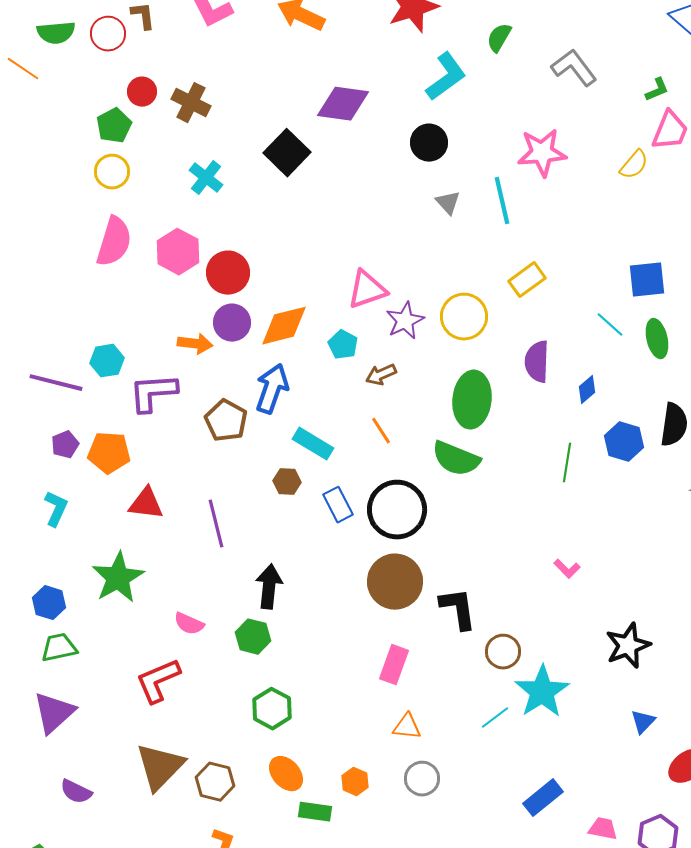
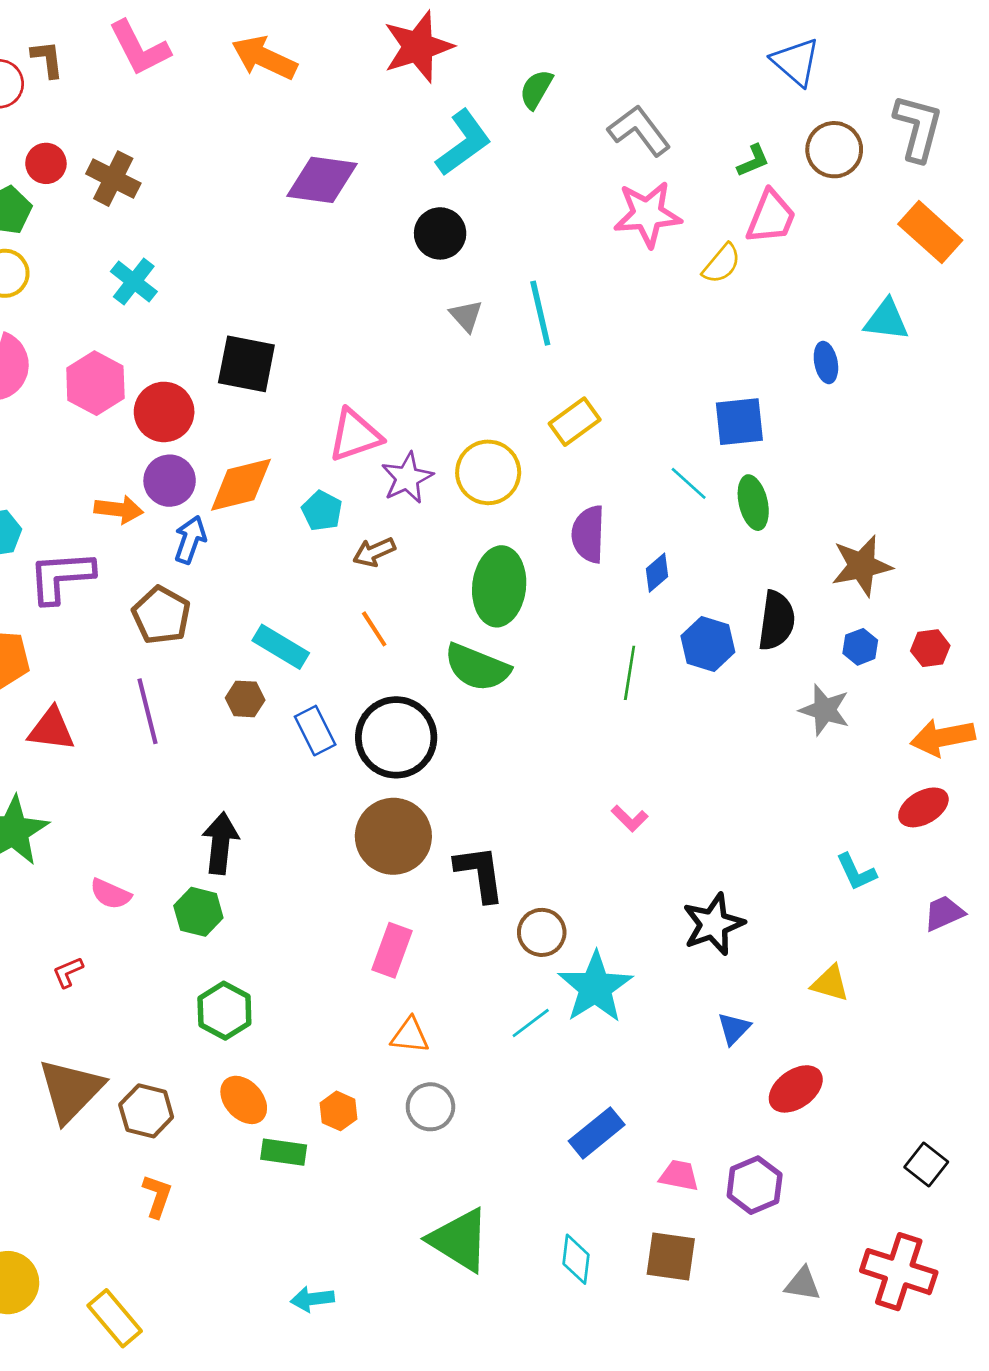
black square: (287, 153) -> (246, 364), moved, turned -33
pink star: (542, 153) -> (647, 214), moved
blue arrow: (272, 389) -> (190, 540), moved, size x0.7
purple line: (216, 524) -> (148, 711), moved
red L-shape: (158, 681) -> (68, 972), size x0.5

